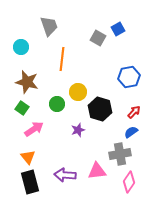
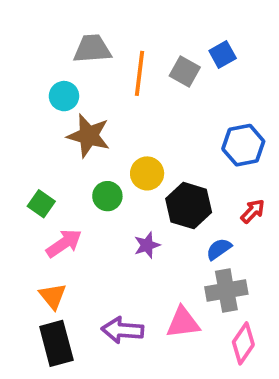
gray trapezoid: (49, 26) -> (92, 49), turned -75
cyan circle: (21, 47) -> (64, 96), moved
orange line: (62, 59) -> (140, 73), moved
brown star: (27, 82) -> (89, 136), moved
blue semicircle: (131, 132) -> (219, 249), moved

